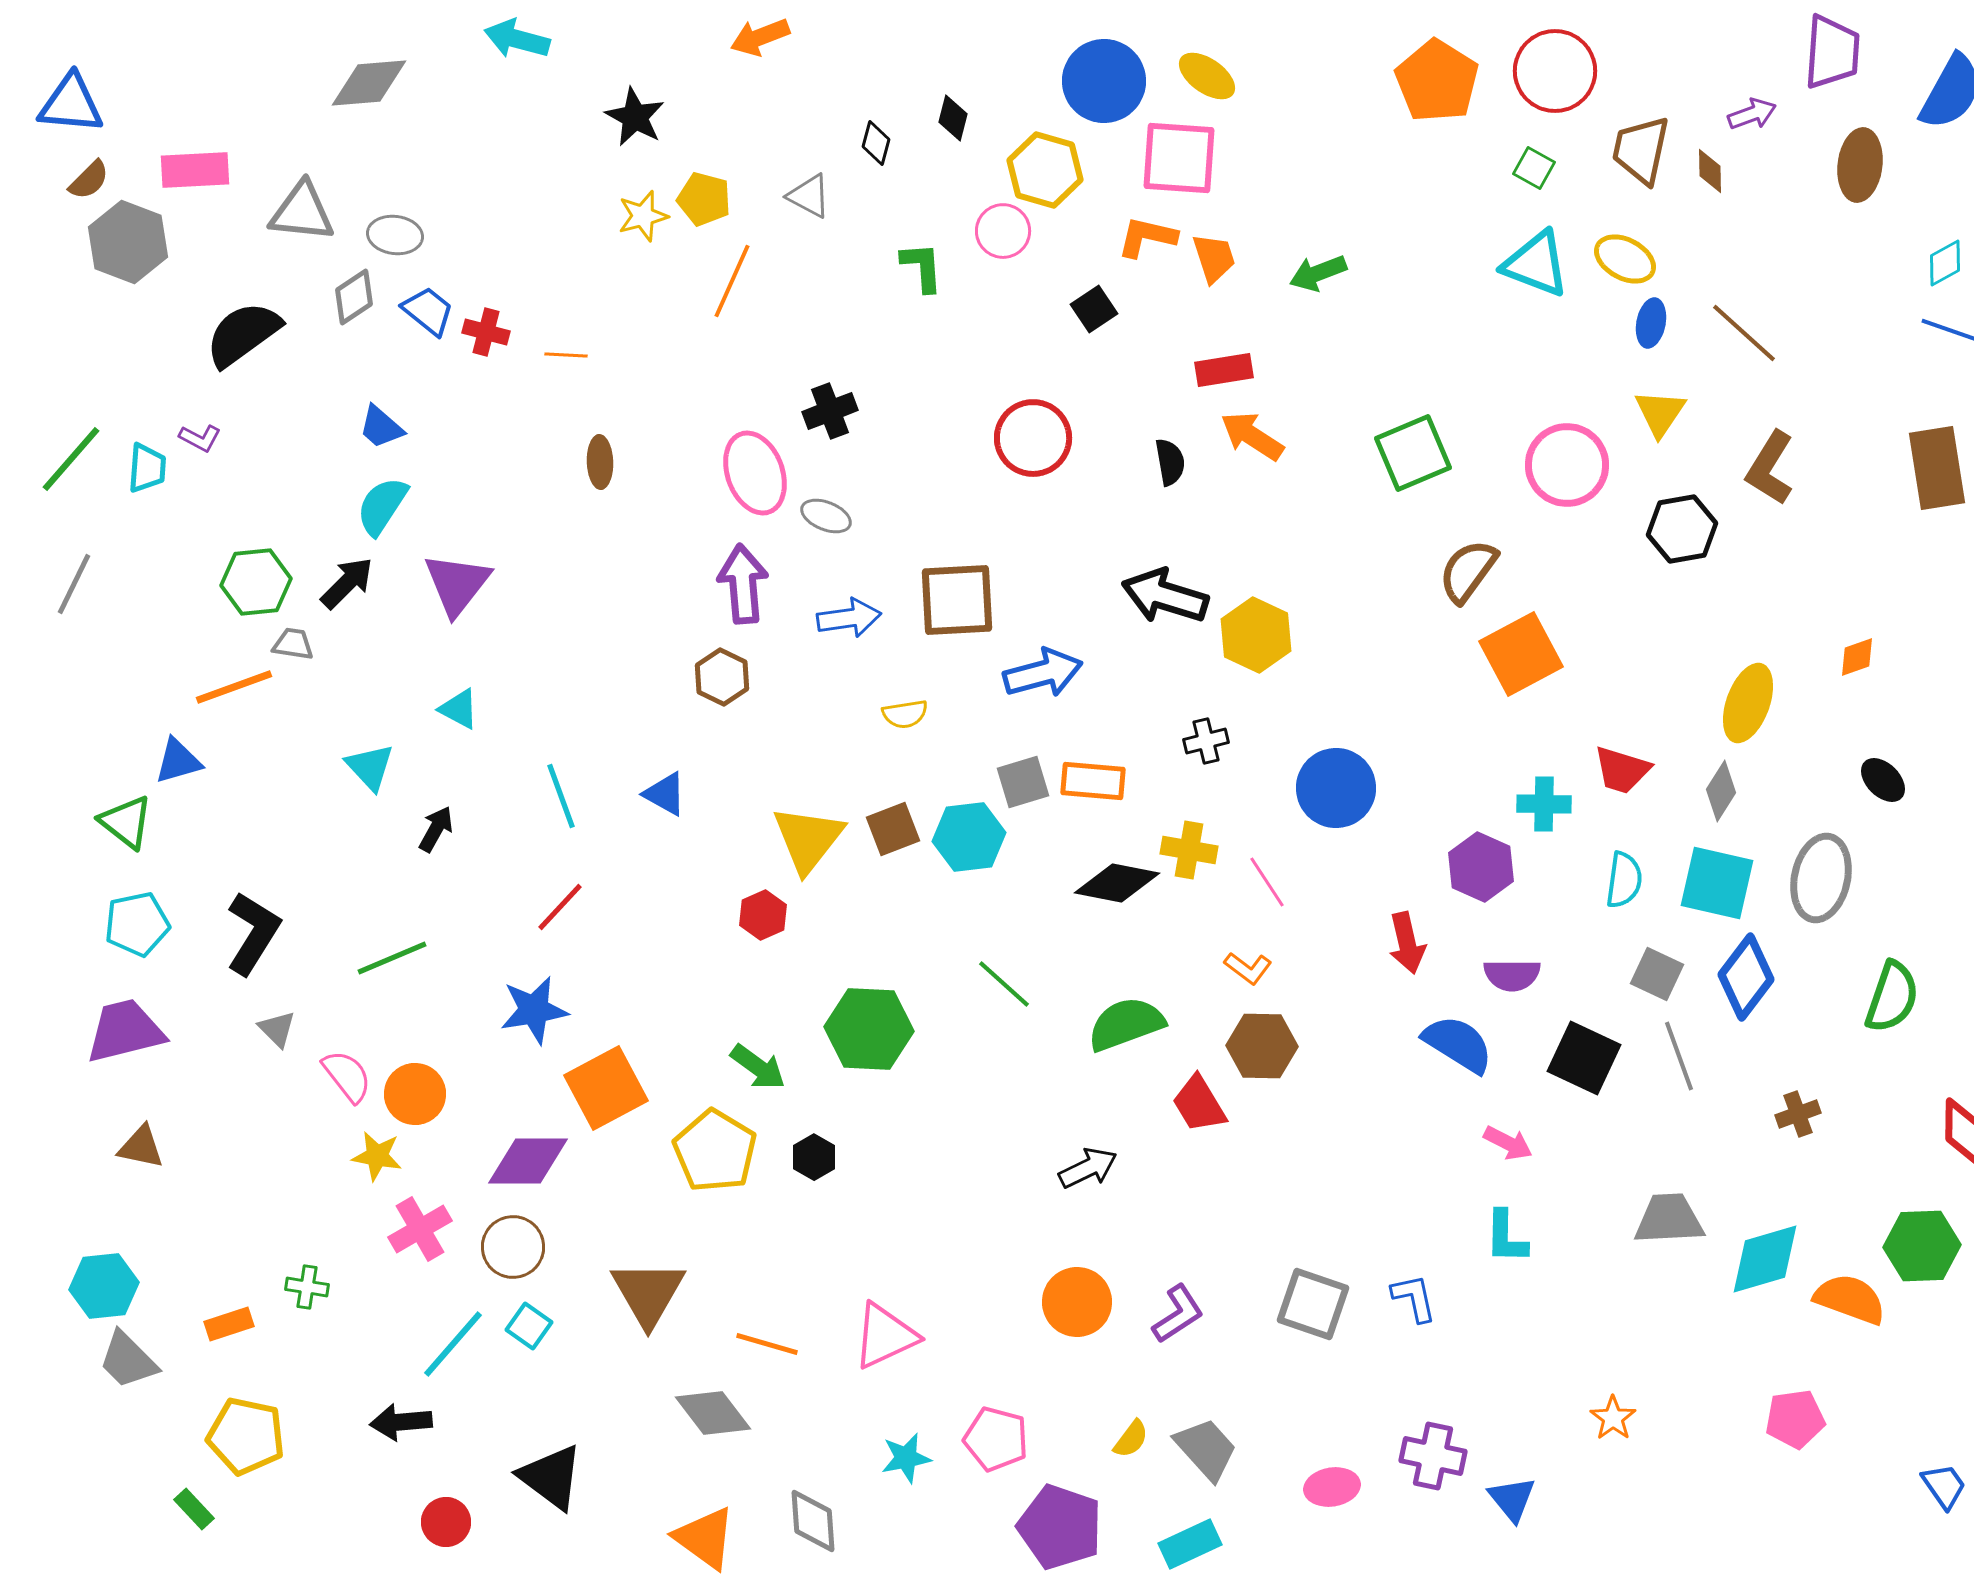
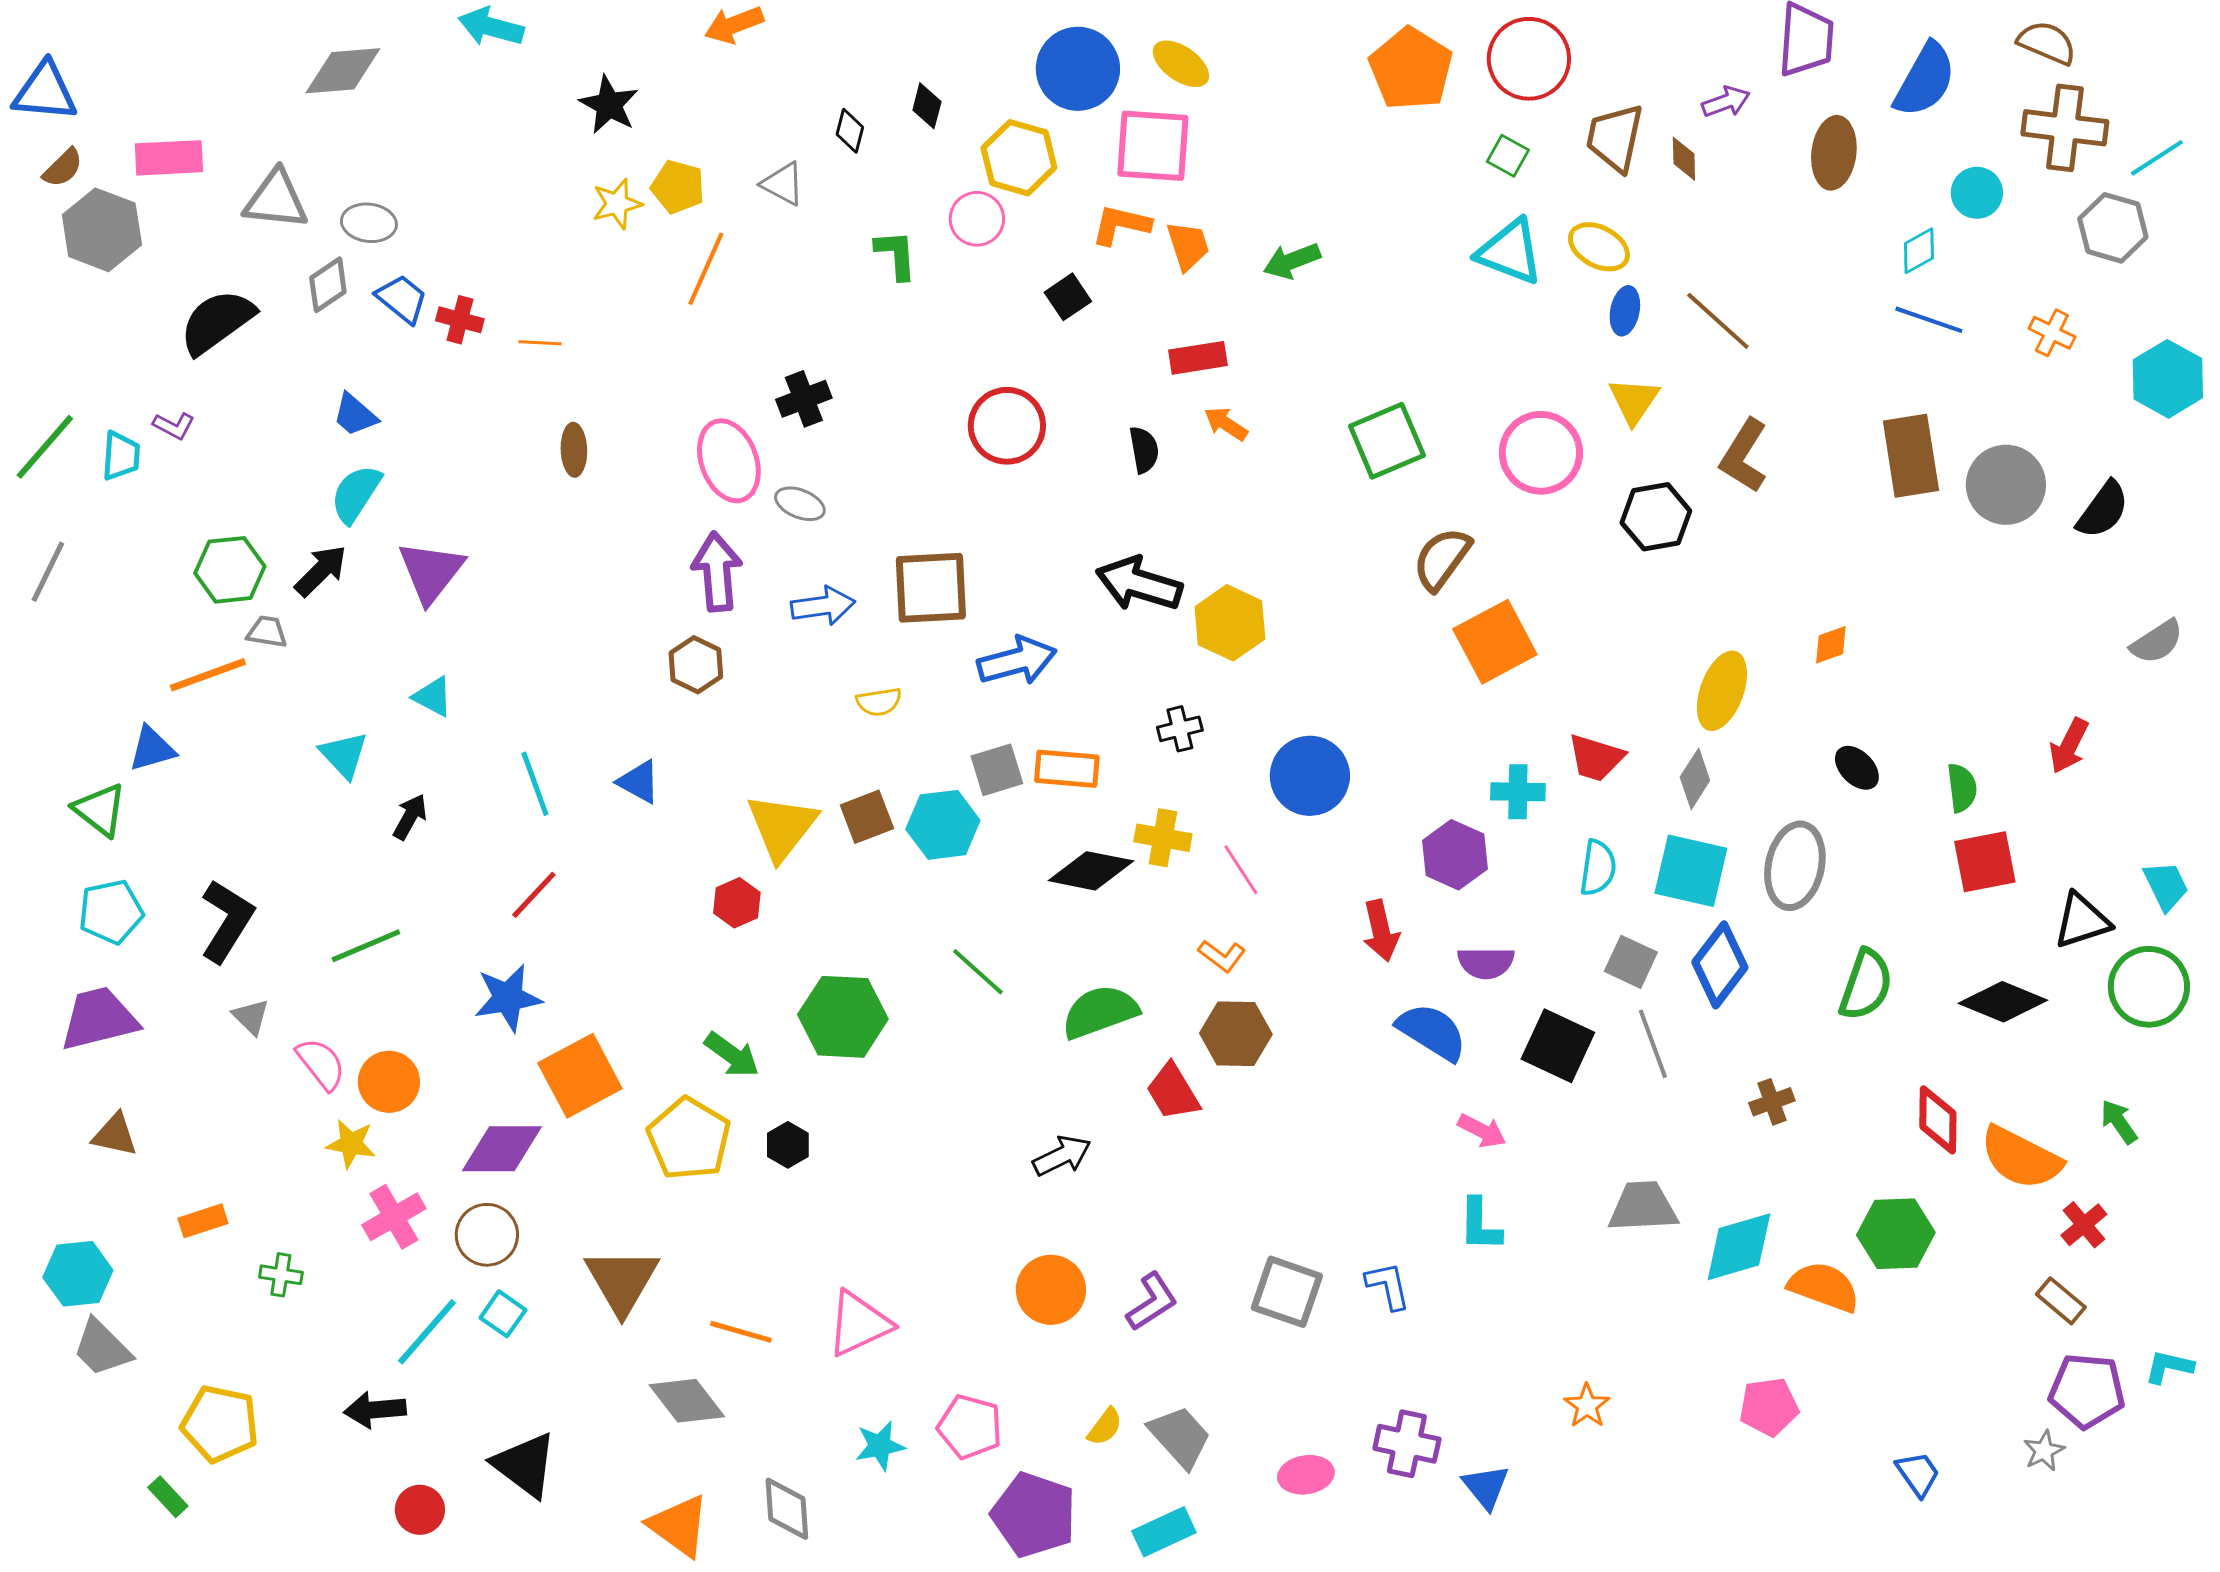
orange arrow: (1252, 436) -> (1226, 424), size x0.7
orange rectangle: (229, 1324) -> (203, 1221), moved

